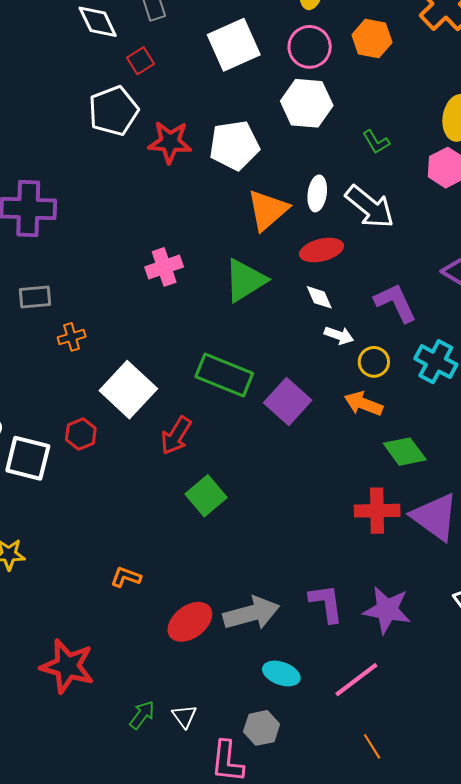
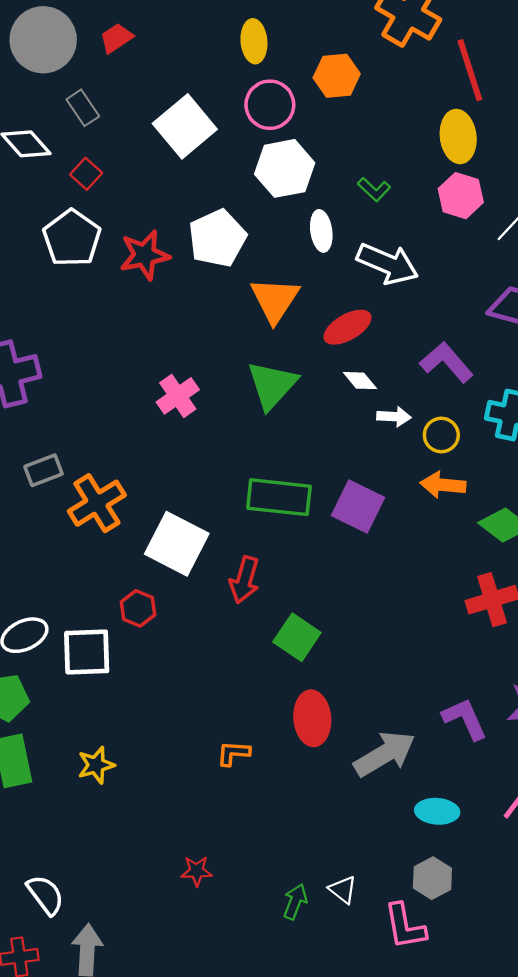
white ellipse: (317, 193) -> (321, 231), moved
orange cross: (72, 337) -> (97, 503), size x1.8
red ellipse: (190, 622) -> (312, 718), moved, turned -42
red star: (67, 666) -> (197, 871), size x0.5

